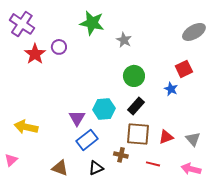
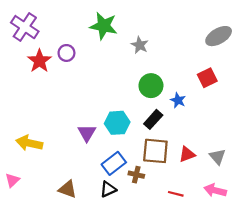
blue star: (171, 89) -> (178, 100), moved
blue rectangle: (87, 140) -> (114, 163), moved
red line: (153, 164) -> (176, 194), moved

